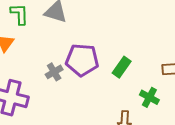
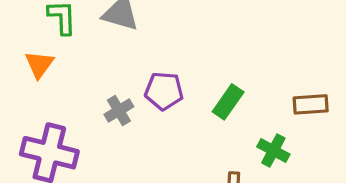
purple pentagon: (82, 60) -> (164, 91), size x0.7

